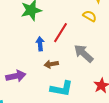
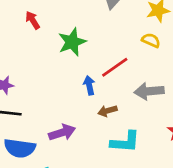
red line: (60, 33) -> (115, 67), turned 30
gray arrow: (84, 53) -> (149, 91), turned -40

